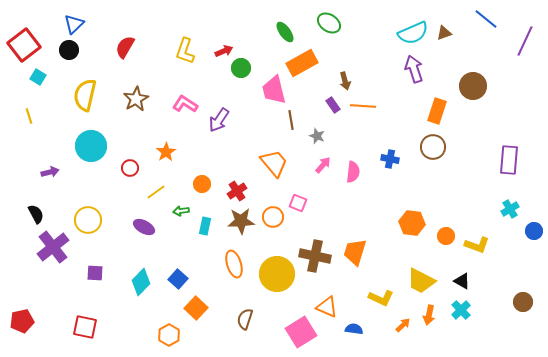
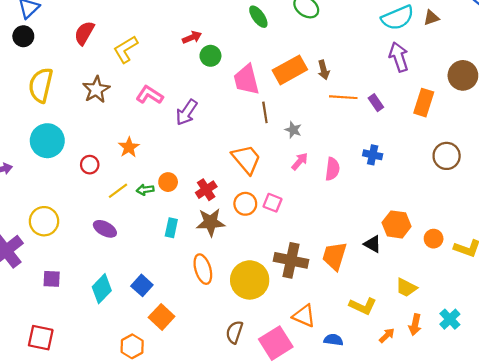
yellow L-shape: (185, 51) -> (126, 49), moved, turned 40
orange rectangle: (302, 63) -> (290, 70), moved
purple rectangle: (333, 105) -> (376, 103), moved
brown circle: (433, 147) -> (447, 156), moved
green arrow: (181, 211) -> (145, 190), moved
orange circle: (273, 217) -> (245, 204), moved
yellow trapezoid: (421, 281) -> (406, 288), size x0.7
black triangle: (462, 281) -> (373, 244), moved
brown semicircle: (245, 319) -> (234, 332), moved

